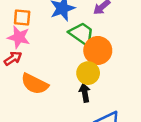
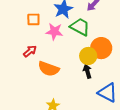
pink star: (19, 37) -> (54, 32), moved
orange circle: (98, 50) -> (101, 48), moved

